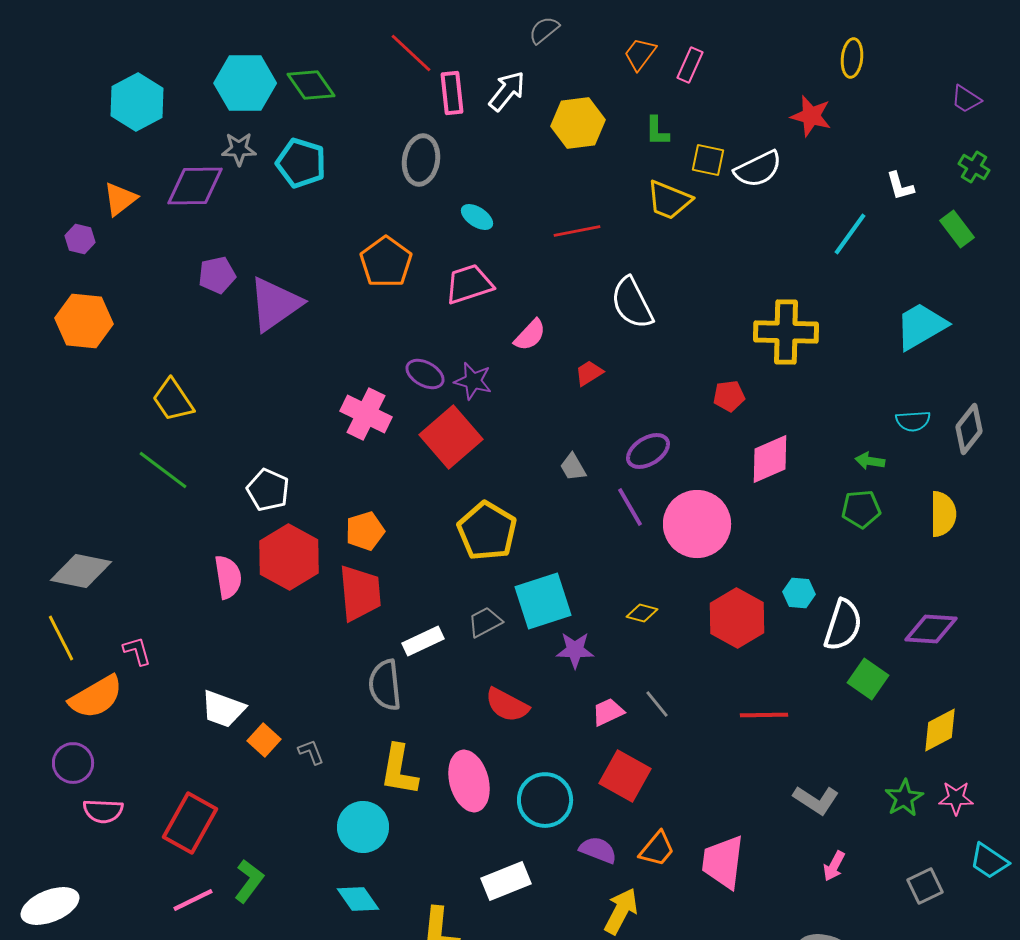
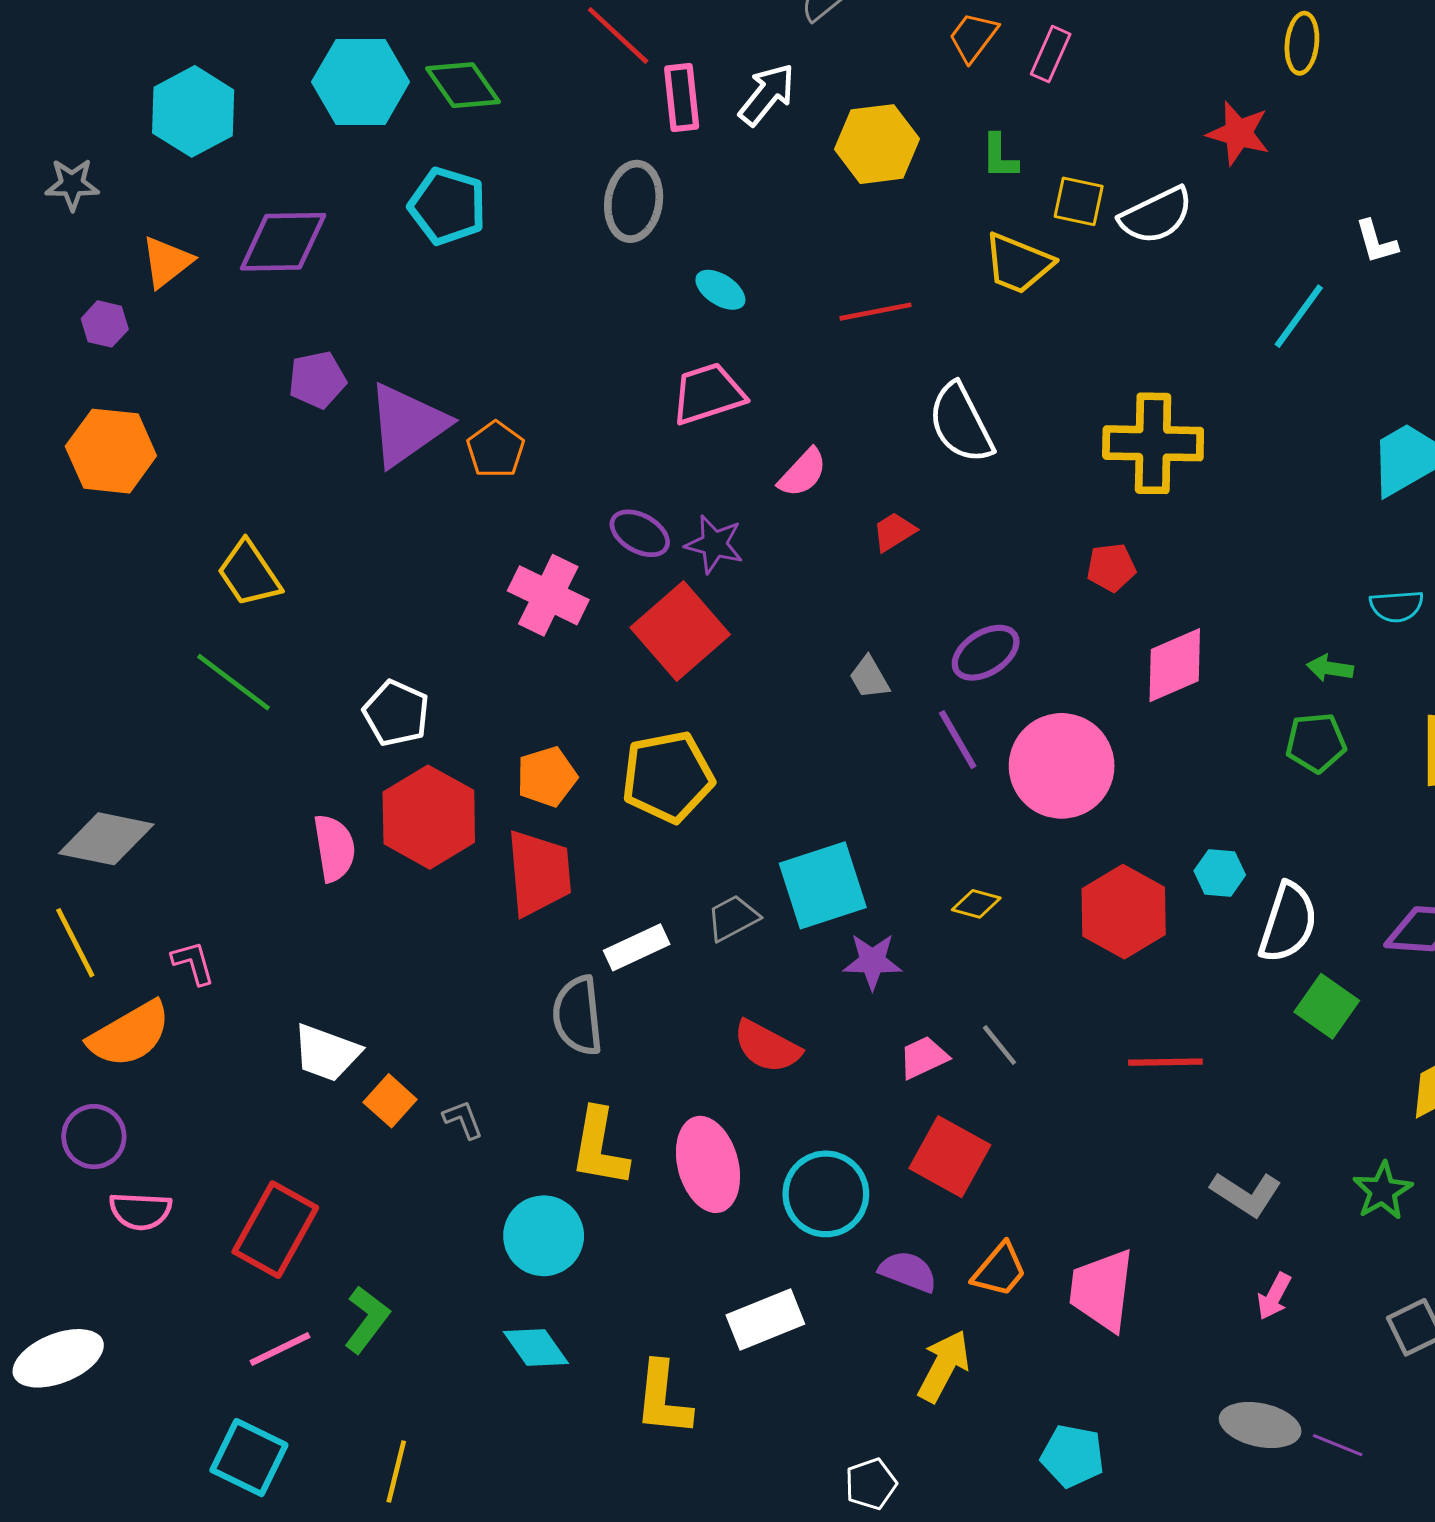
gray star: (239, 149) -> (72, 184), moved
orange pentagon: (386, 262) -> (496, 450), moved, size x0.7
yellow cross: (786, 332) -> (1153, 443), moved
yellow pentagon: (487, 531) -> (668, 777), moved, turned 30

